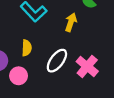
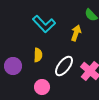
pink circle: (19, 76) -> (42, 87), moved

